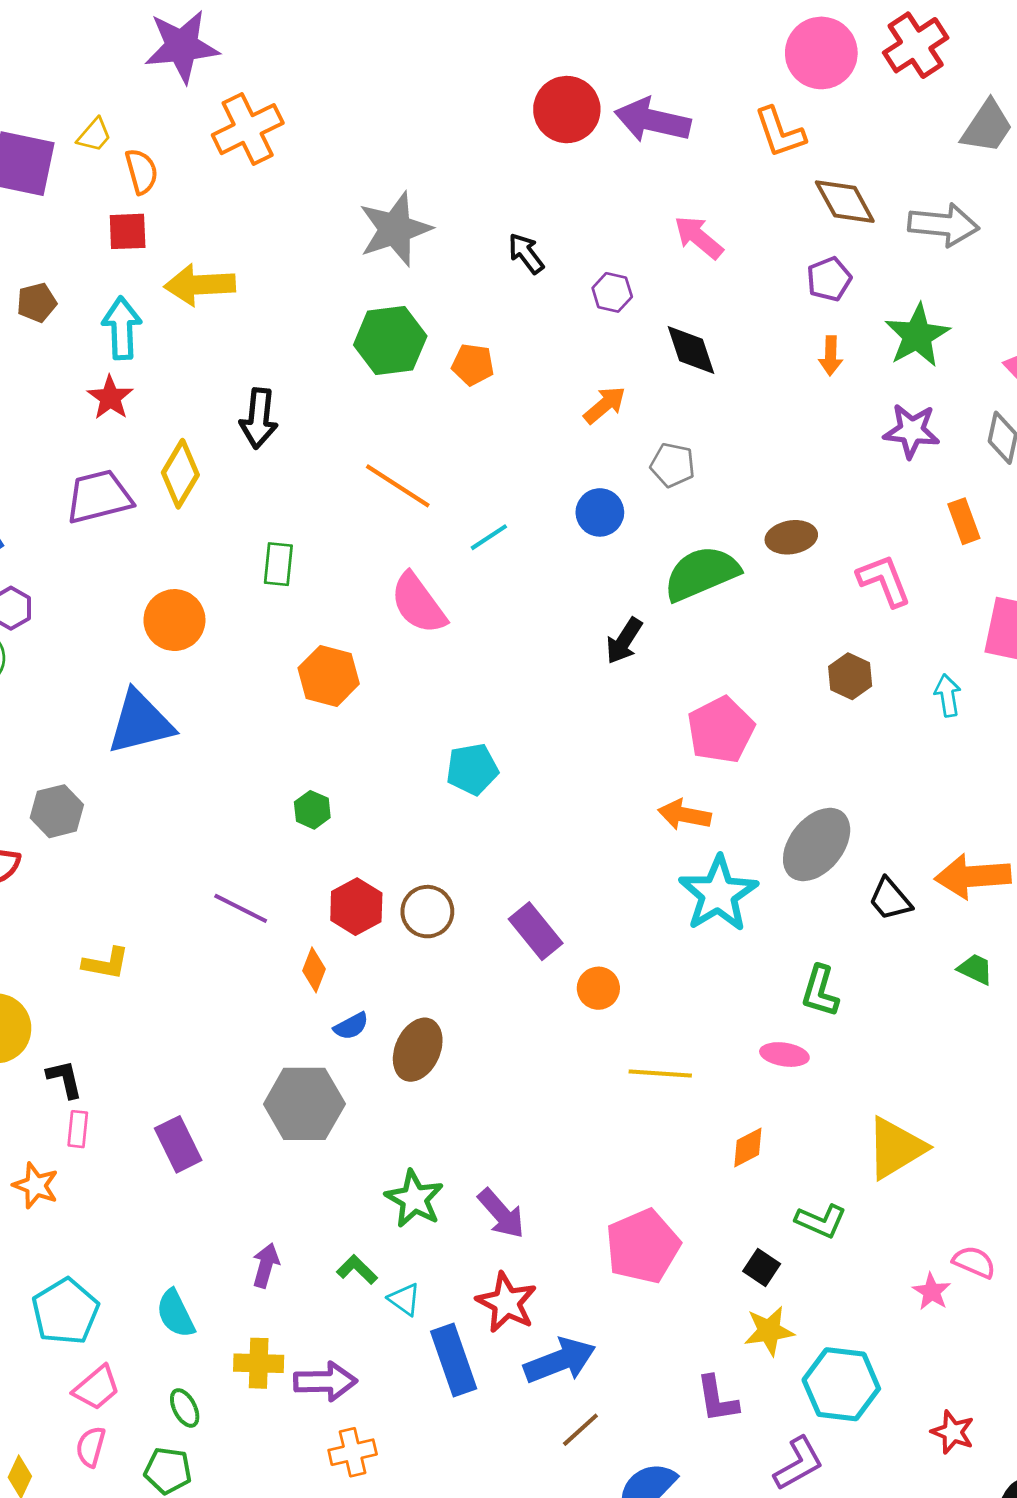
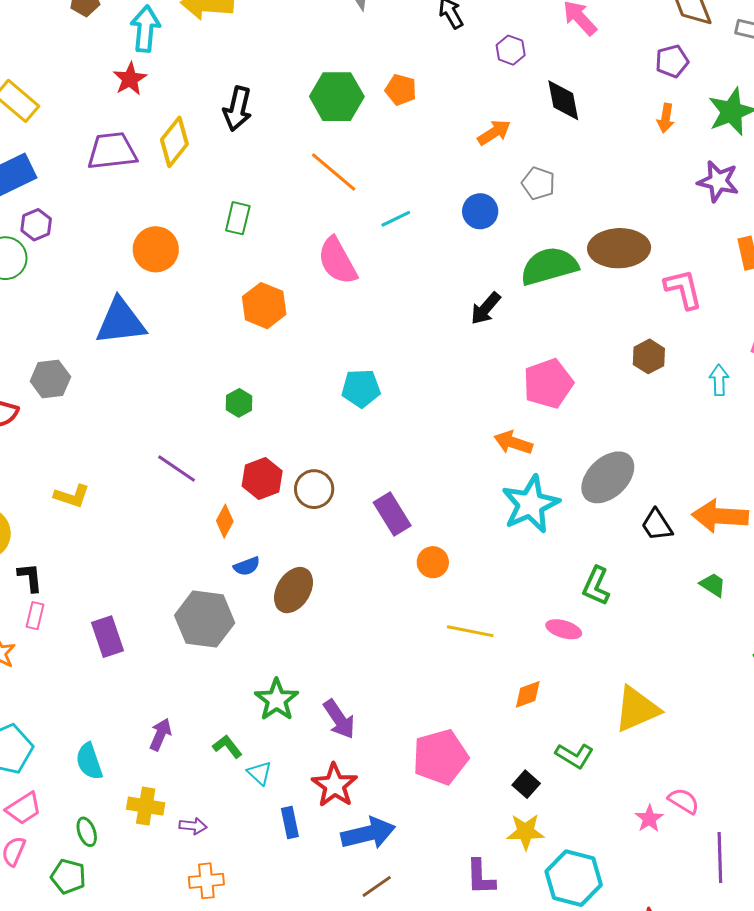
green hexagon: (390, 341) -> (337, 97), moved
brown ellipse: (791, 537) -> (619, 248), size x1.6
blue rectangle: (454, 1360) -> (290, 823), size x0.6
purple arrow: (325, 1381) -> (193, 826), size x0.6

